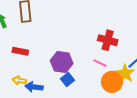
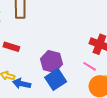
blue square: (67, 79) -> (56, 79), size x1.5

